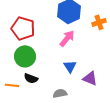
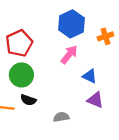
red pentagon: (23, 28) -> (19, 43), turned 30
blue triangle: (70, 66) -> (90, 76), moved, turned -32

